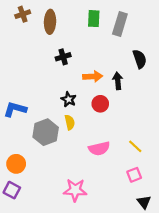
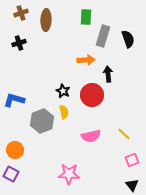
gray rectangle: (120, 24) -> (103, 36), moved
black cross: (63, 57) -> (19, 43), moved
black semicircle: (140, 59) -> (128, 39), moved
orange arrow: (93, 76) -> (86, 60), moved
red circle: (100, 104) -> (92, 95), size x1.5
pink square: (134, 175) -> (132, 160), moved

